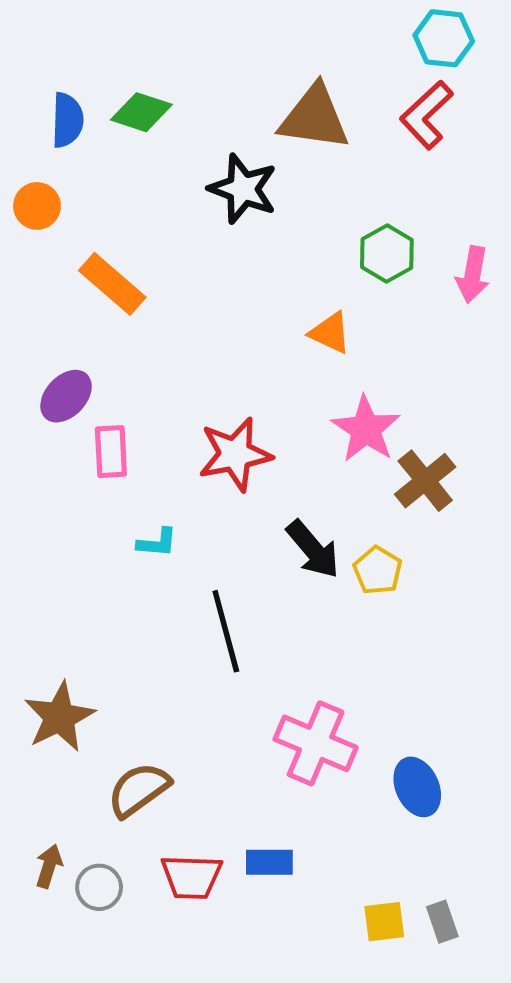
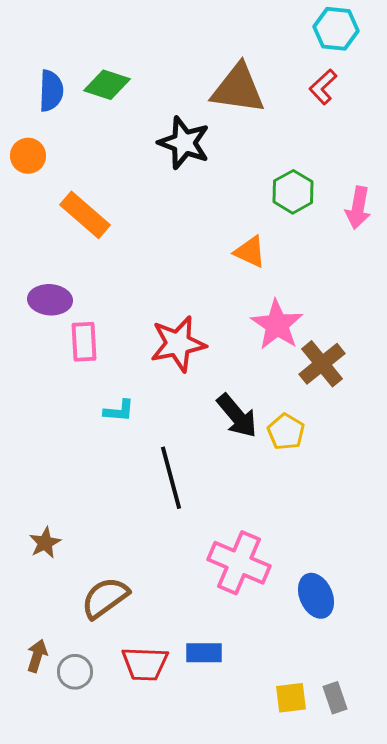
red L-shape: (426, 115) -> (323, 87), size x0.7
purple ellipse: (66, 396) -> (50, 300), turned 51
brown star: (59, 717) -> (45, 543), size x0.6

